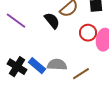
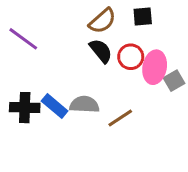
black semicircle: (52, 21) -> (101, 51), moved
black cross: (17, 67) -> (25, 108), turned -30

